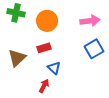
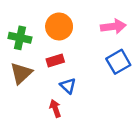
green cross: (16, 13) -> (20, 38), moved
red arrow: (44, 86) -> (55, 108), turned -48

